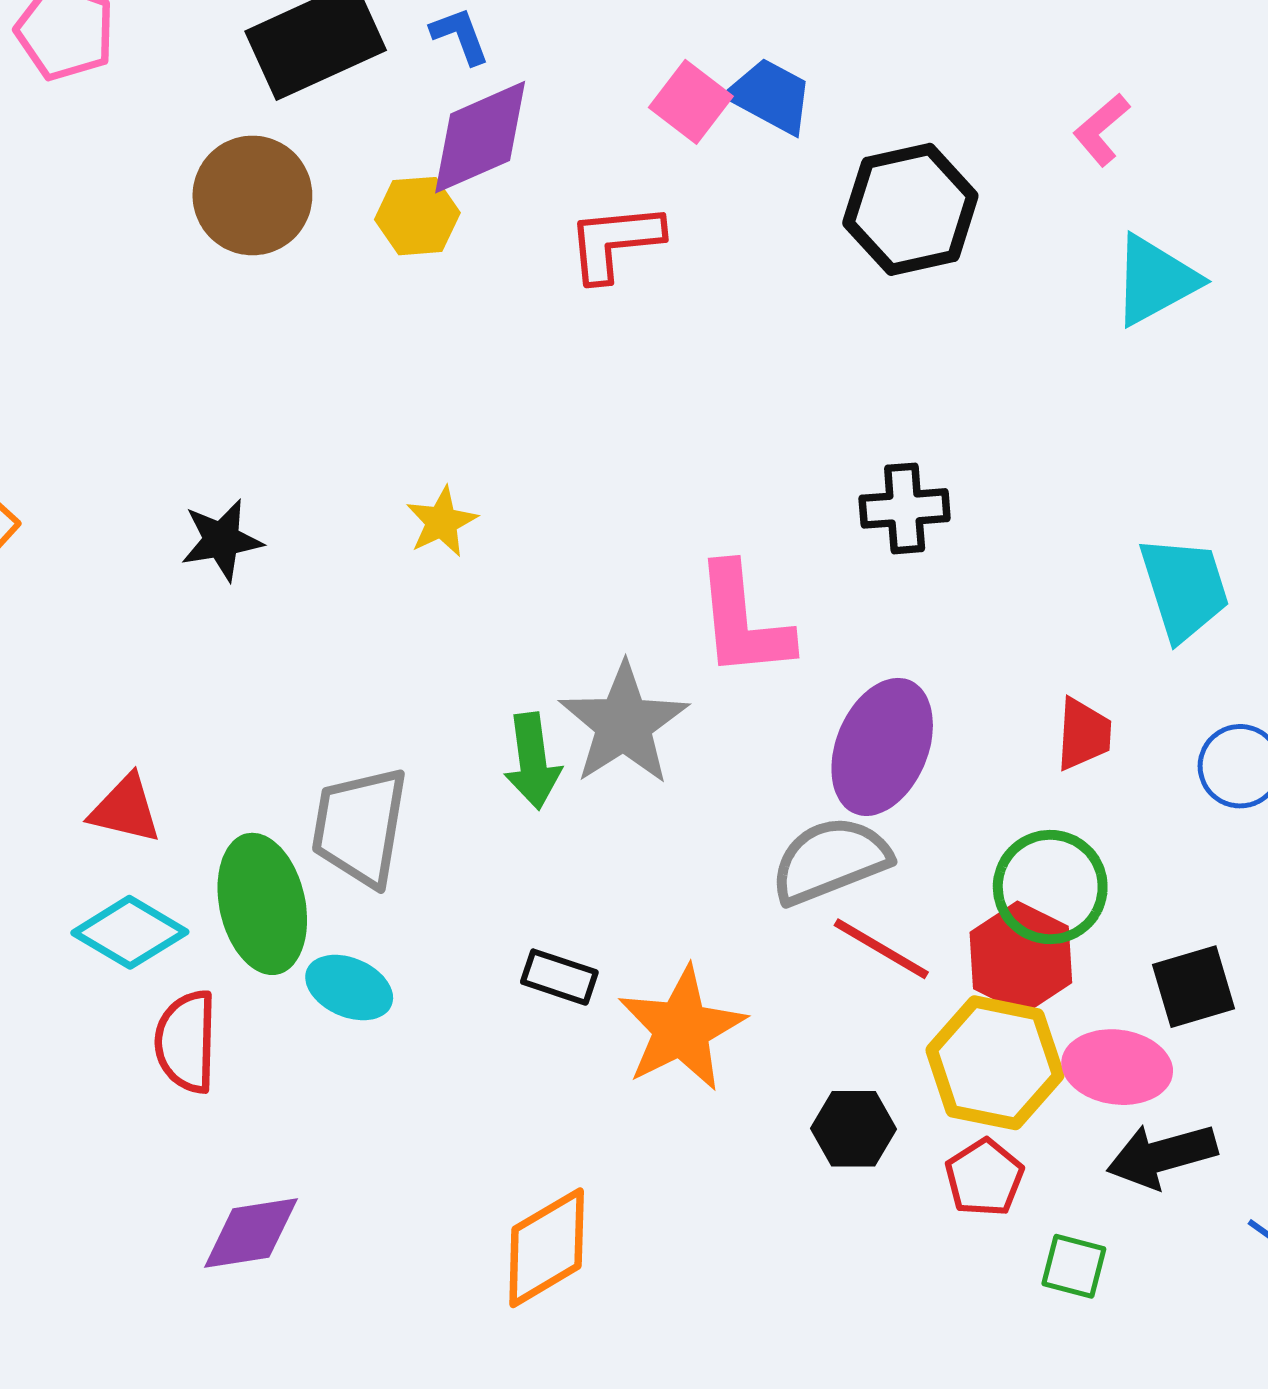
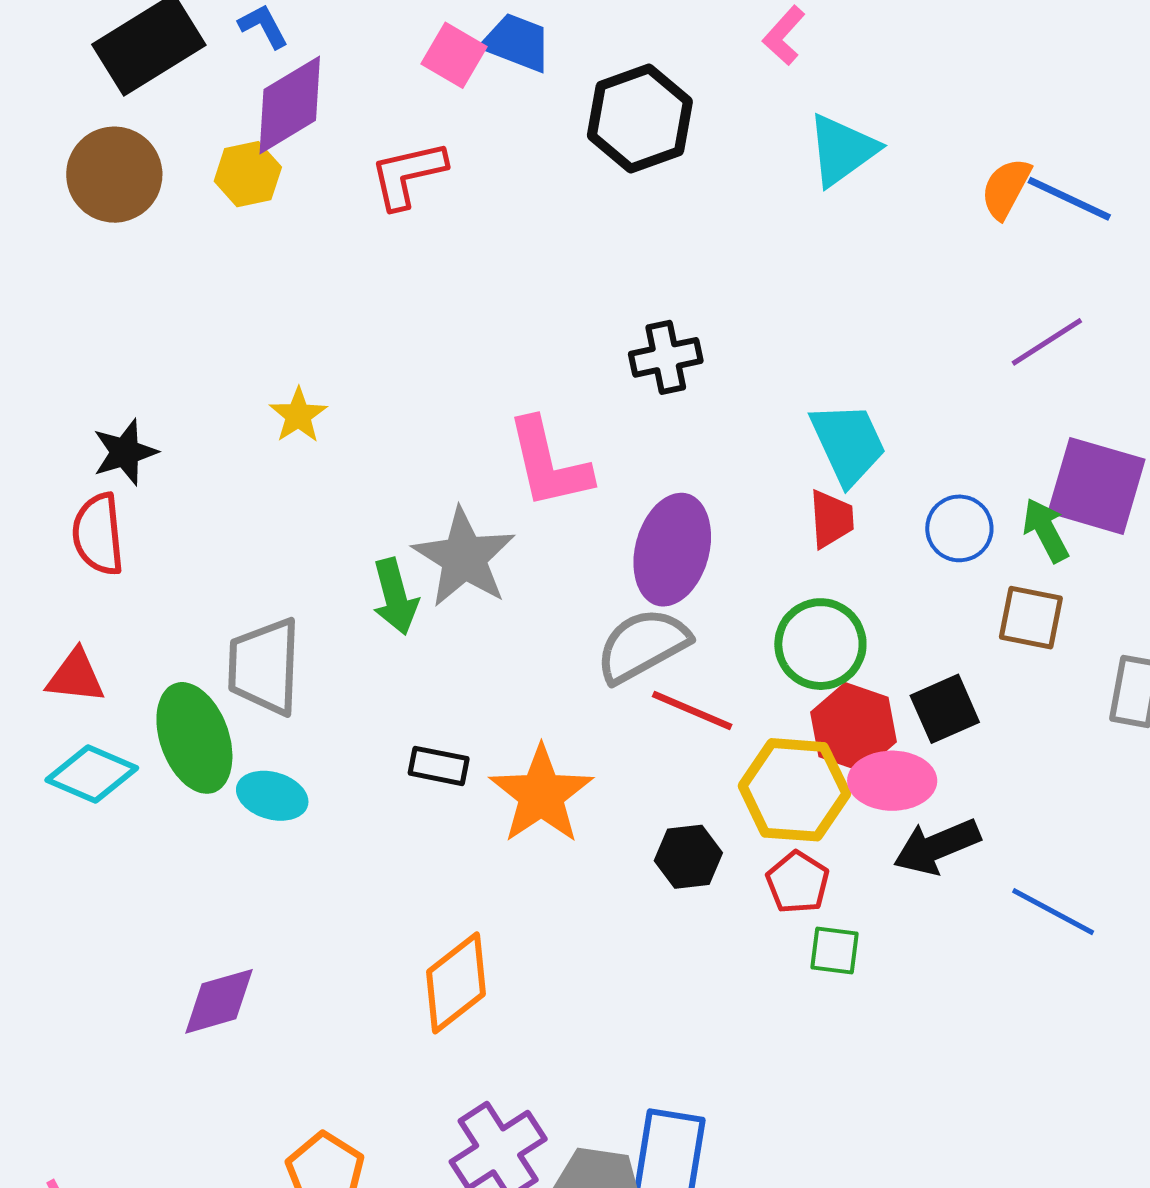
cyan trapezoid: (1184, 588) -> (848, 443), moved
red hexagon: (1021, 958) -> (854, 727), moved
red semicircle: (186, 1042) -> (98, 534), moved
green square: (1074, 1266) -> (834, 951), moved

